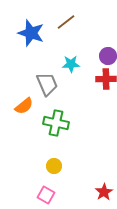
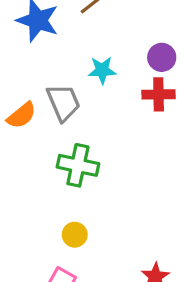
orange semicircle: (24, 106) -> (21, 115), moved

